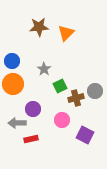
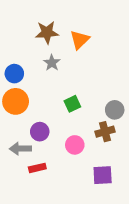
gray star: (44, 69) -> (52, 63), moved
brown cross: (76, 98) -> (105, 132), moved
purple square: (85, 135) -> (103, 175), moved, turned -30

